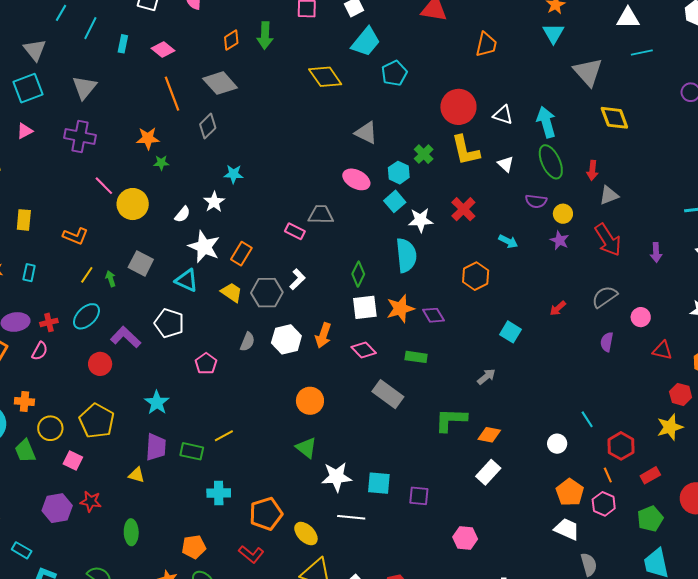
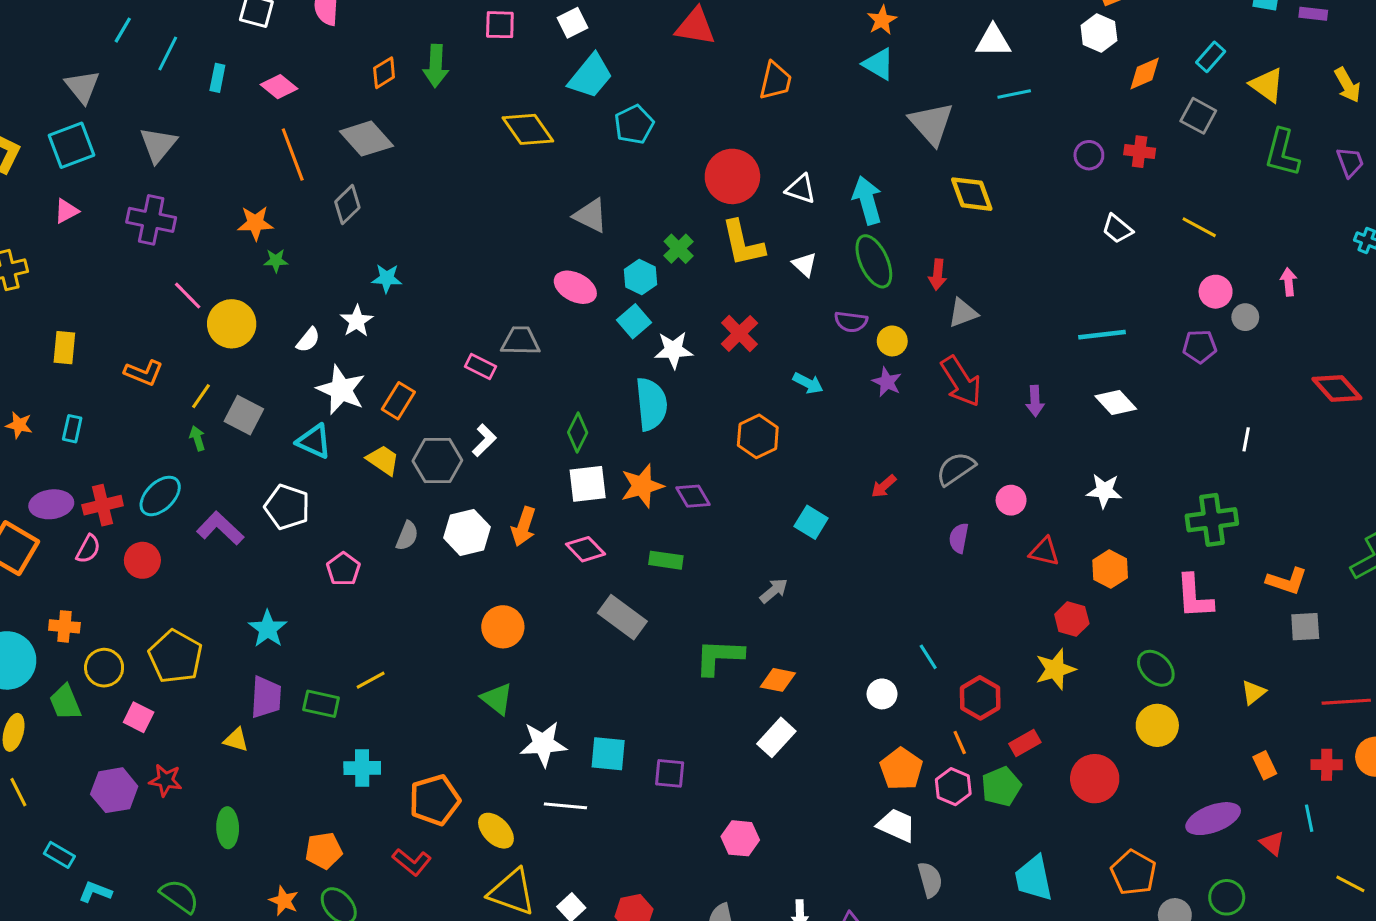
cyan triangle: (553, 33) -> (879, 64), turned -30
yellow line: (87, 275) -> (201, 396), moved
red cross: (49, 322) -> (103, 505), size x1.4
red circle: (100, 364) -> (142, 560), moved
green pentagon: (650, 519) -> (1001, 786), moved

